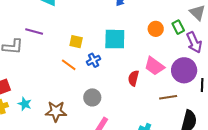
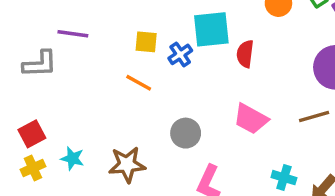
blue cross: (94, 60) -> (180, 54), moved
pink trapezoid: (154, 66) -> (251, 119), moved
red semicircle: (133, 78) -> (245, 54), moved

